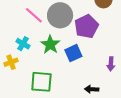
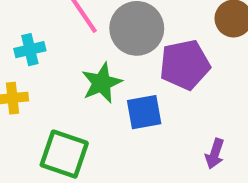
cyan cross: (23, 44) -> (30, 50), moved, turned 32

